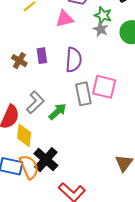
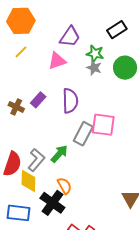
purple rectangle: (42, 56) -> (38, 100), turned 56
gray rectangle: (83, 94) -> (83, 134), turned 45
gray L-shape: (35, 102) -> (36, 160), moved
orange semicircle: (29, 167) -> (64, 186), moved, size x0.7

